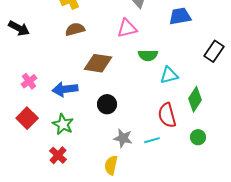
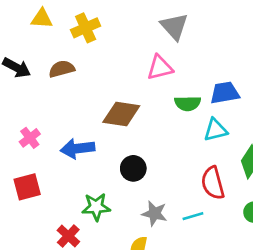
blue trapezoid: (180, 16) -> (225, 93), moved
brown semicircle: (75, 29) -> (62, 69), moved
red square: (27, 118) -> (27, 187), turned 30
green star: (63, 124) -> (96, 207), moved, turned -30

